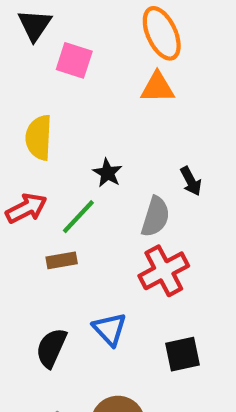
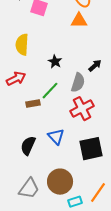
black arrow: (191, 181) -> (95, 66), turned -104
green line: (78, 217) -> (50, 91), moved
black square: (183, 354) -> (91, 149), size x1.4

